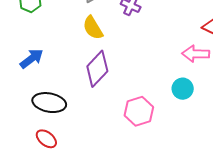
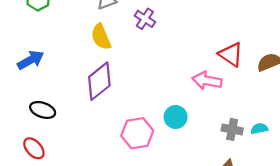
cyan circle: (183, 89) -> (176, 117), moved
black ellipse: (49, 103) -> (43, 110), size x0.7

